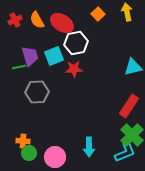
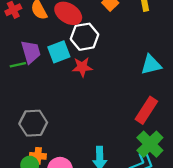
gray hexagon: (37, 92) -> (33, 123), moved
orange cross: (23, 141) -> (38, 156), moved

